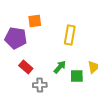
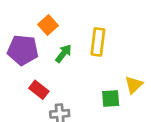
orange square: (35, 21) -> (48, 25), turned -32
green arrow: (60, 67) -> (64, 53), moved

